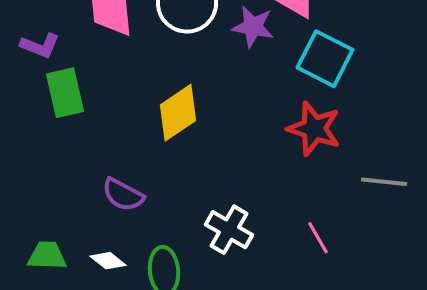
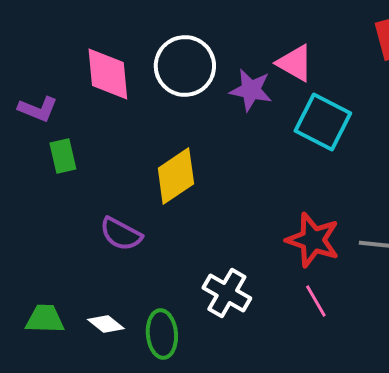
green rectangle: (65, 93) -> (63, 156), size x0.7
red star: (314, 129) -> (313, 240), moved
purple semicircle: (123, 195) -> (121, 234), moved

